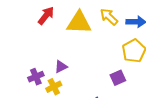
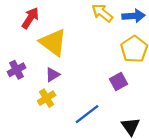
yellow triangle: (79, 23) -> (53, 42), moved, turned 40
purple cross: (36, 77) -> (16, 70), moved

